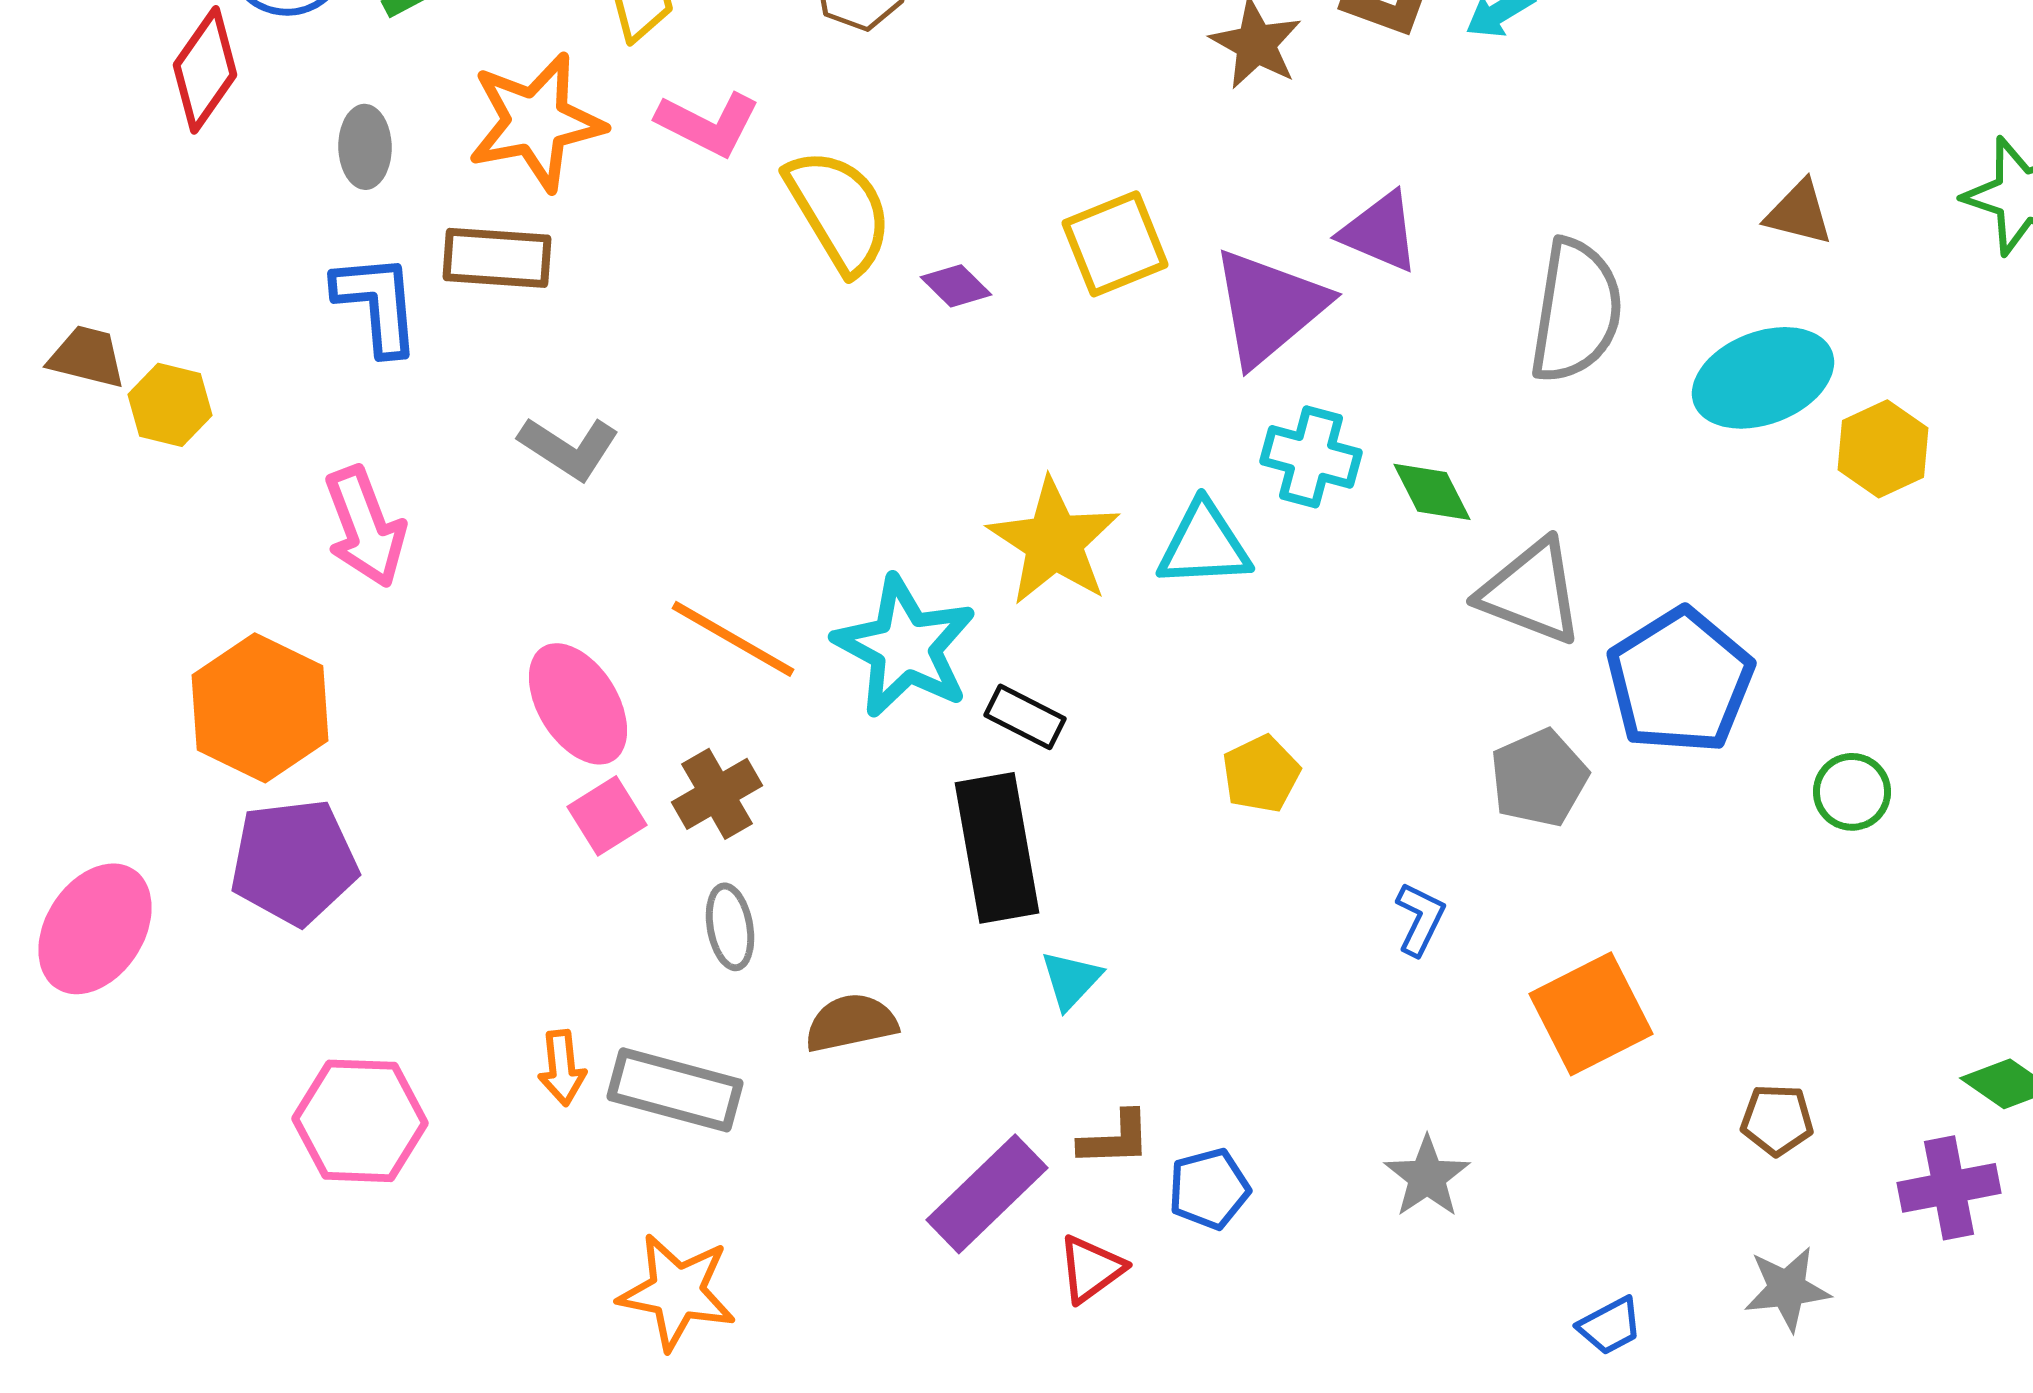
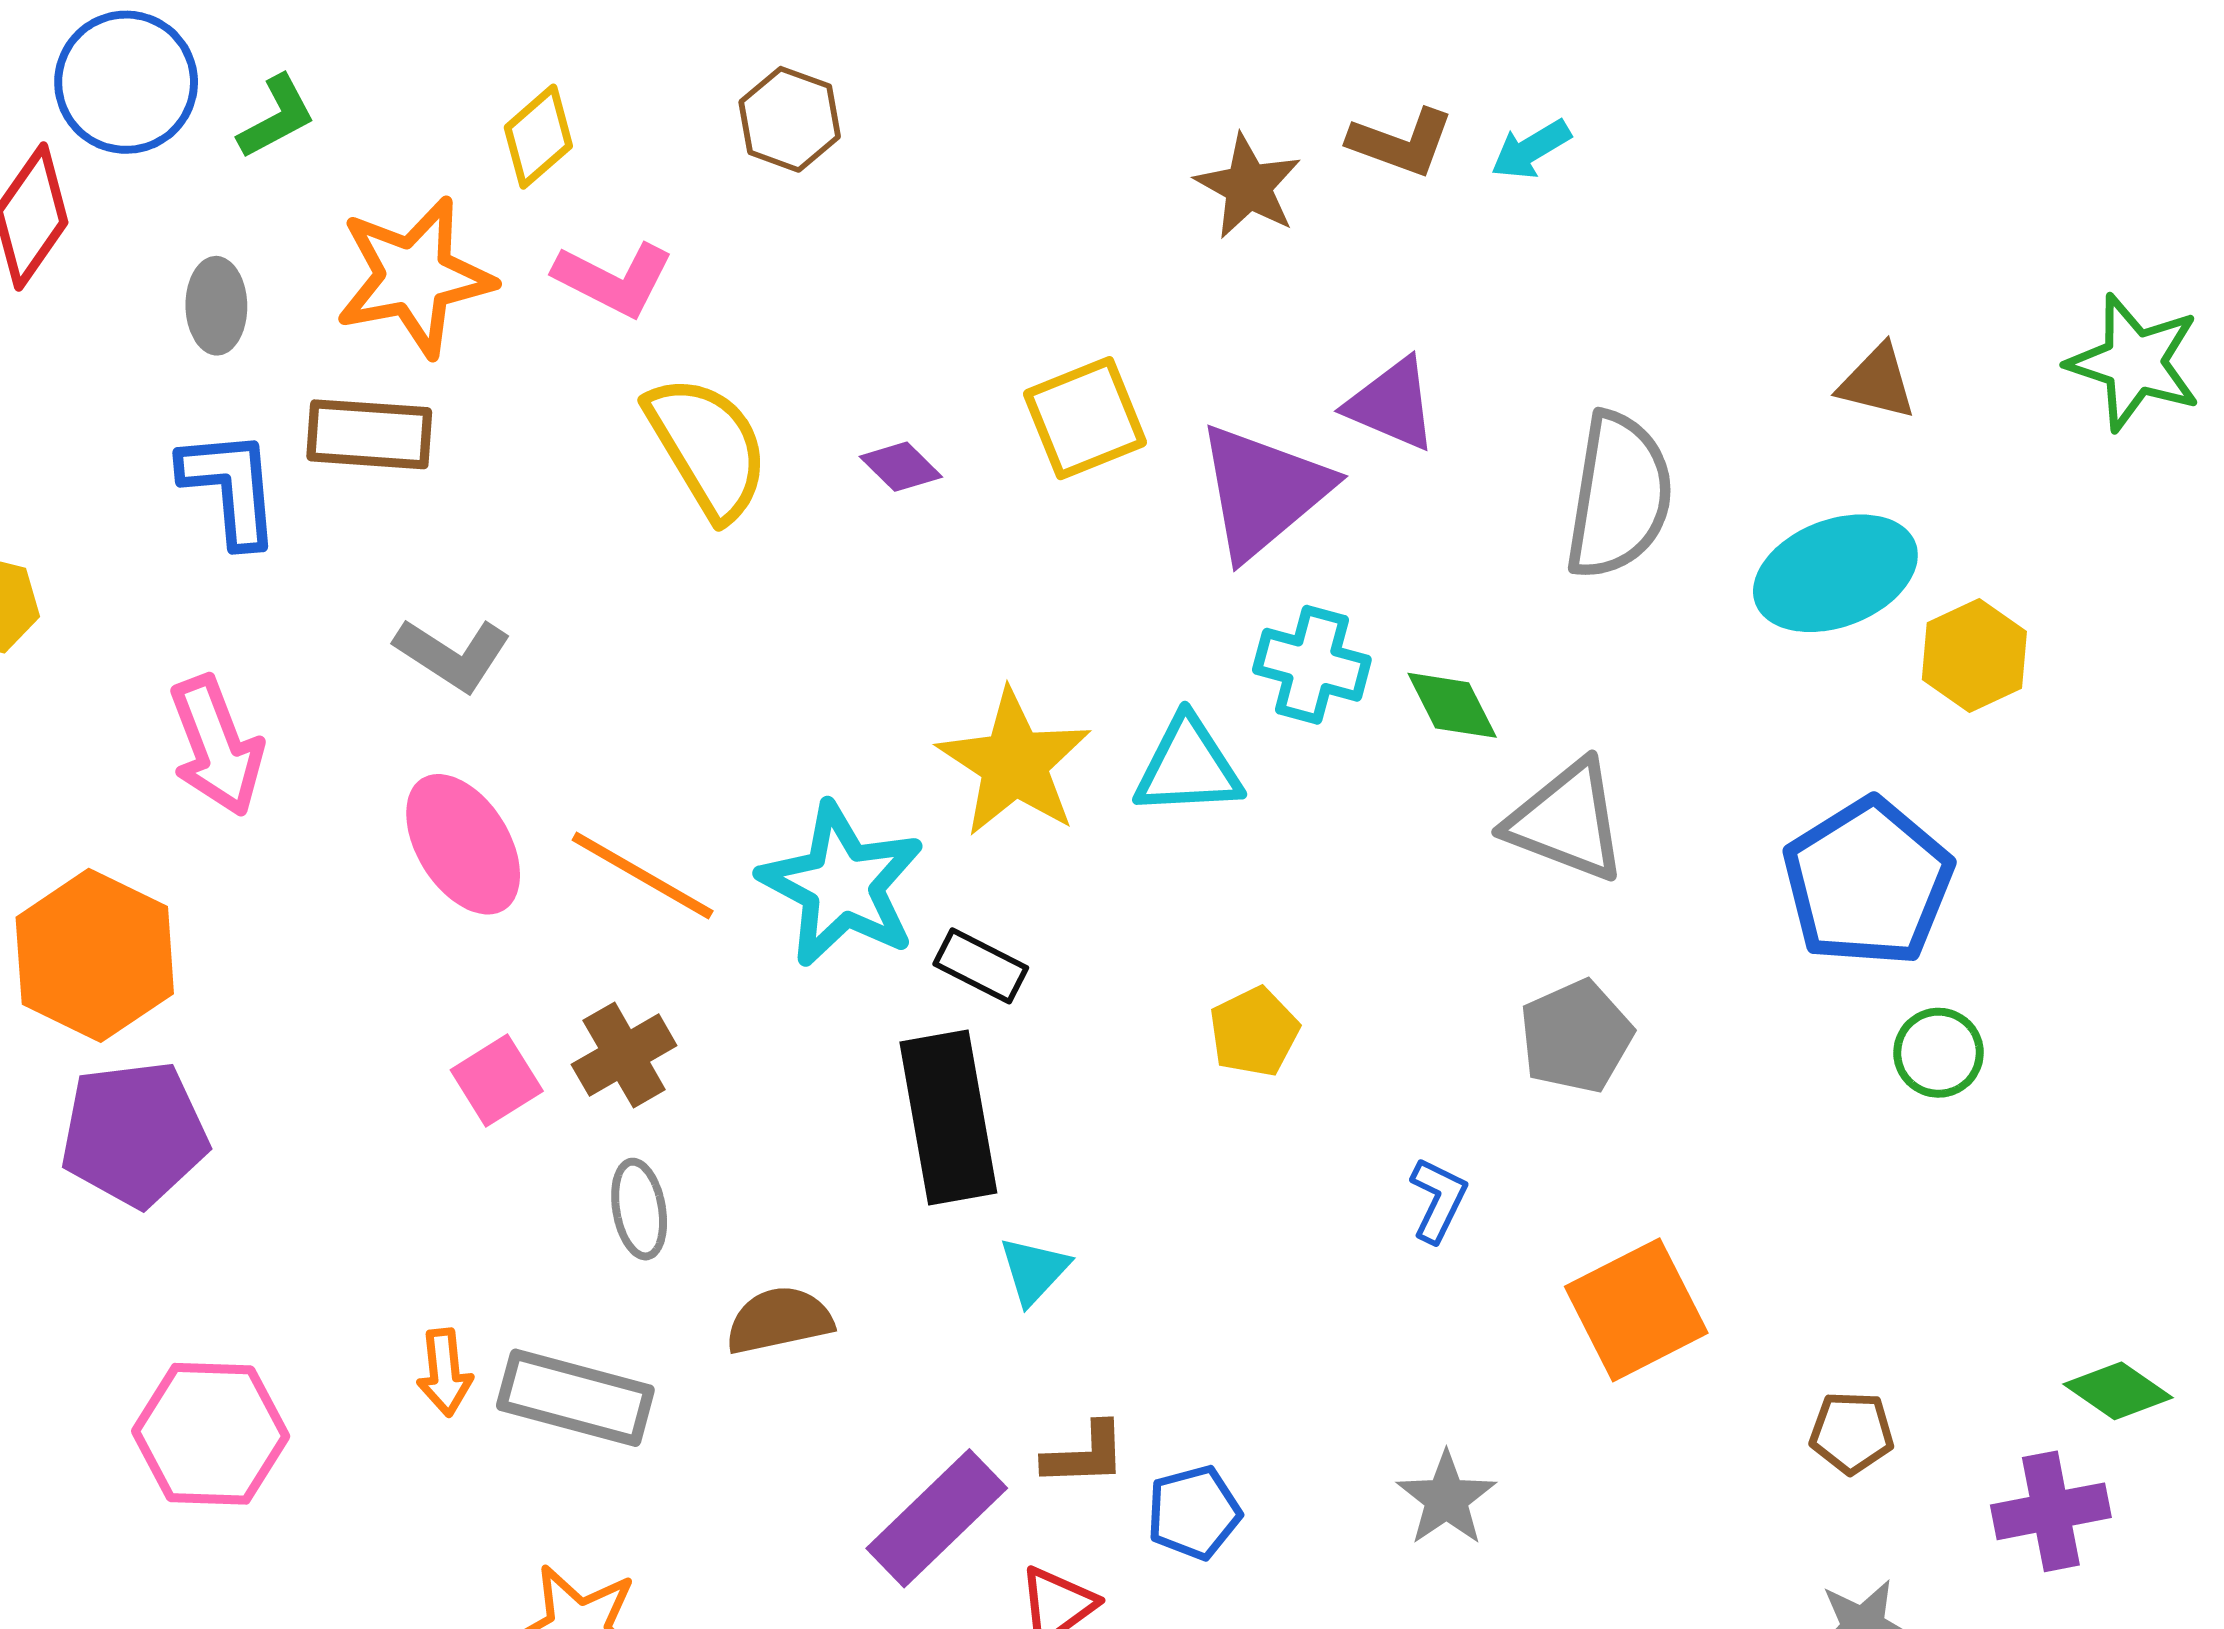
yellow semicircle: (839, 211) -> (707, 447), moved
blue pentagon: (1680, 681) -> (1868, 882), moved
pink ellipse: (578, 704) -> (463, 844), moved

